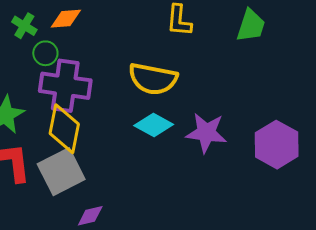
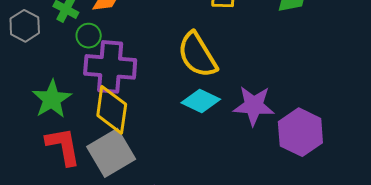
yellow semicircle: (153, 79) -> (197, 55), turned 51
purple hexagon: (277, 145) -> (300, 132), moved

